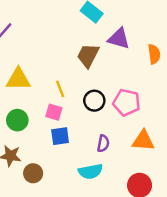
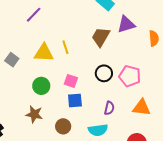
purple triangle: (119, 38) -> (126, 24), turned -36
yellow line: (60, 89) -> (65, 47), moved
brown circle: (33, 173) -> (63, 126), moved

